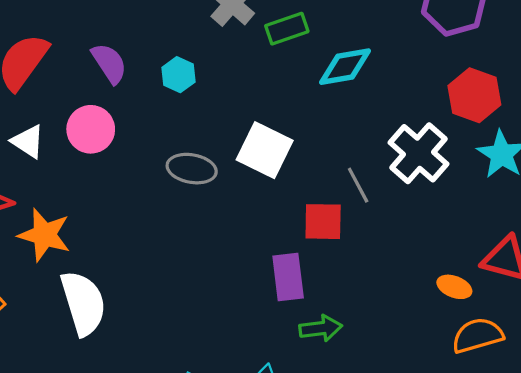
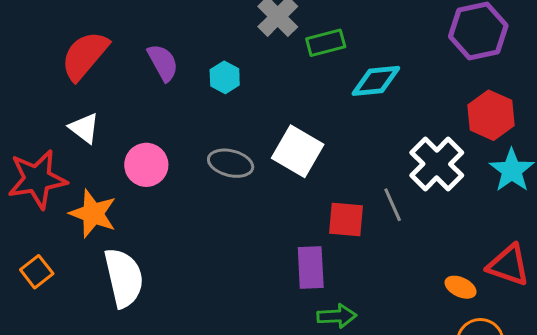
pink circle: (91, 129) -> (146, 165), moved
gray line: (358, 185) -> (393, 205), moved

